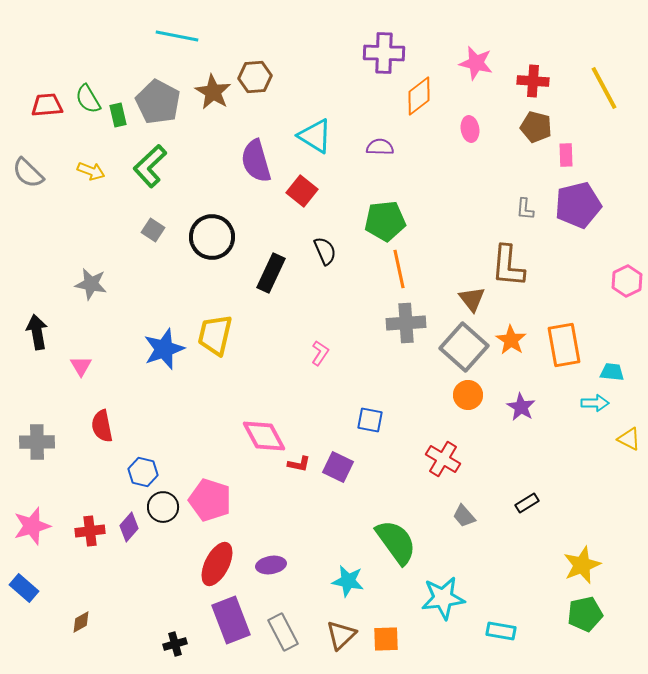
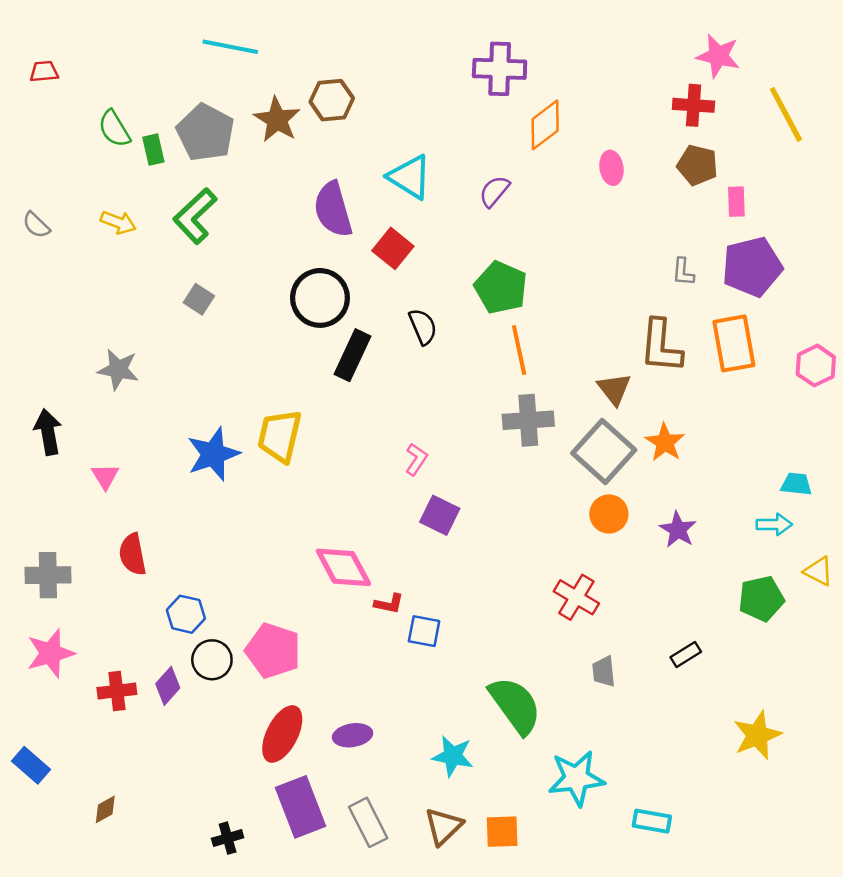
pink star: (476, 63) -> (718, 56), moved
red trapezoid: (47, 105) -> (44, 71), moved, size x0.7
purple semicircle: (380, 147) -> (494, 191), turned -52
gray semicircle: (28, 173) -> (36, 225), size x0.7
green pentagon: (385, 221) -> (501, 288), turned 30
black circle: (212, 237) -> (320, 298), moved
orange rectangle: (564, 345) -> (734, 343), moved
blue square: (370, 420) -> (424, 631), moved
purple square: (338, 467) -> (440, 515), moved
gray trapezoid: (464, 516) -> (604, 671), turned 35
pink star: (32, 526) -> (51, 653), moved
green pentagon: (585, 614) -> (761, 599), moved

